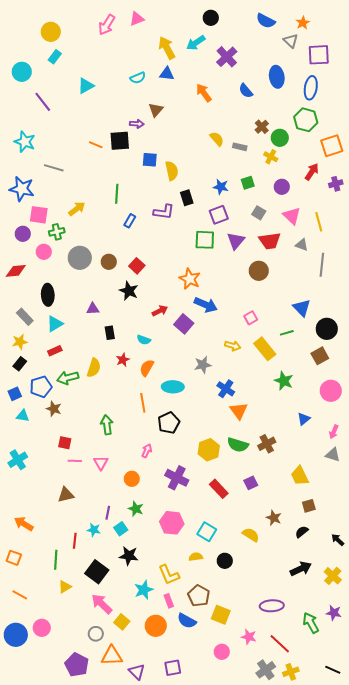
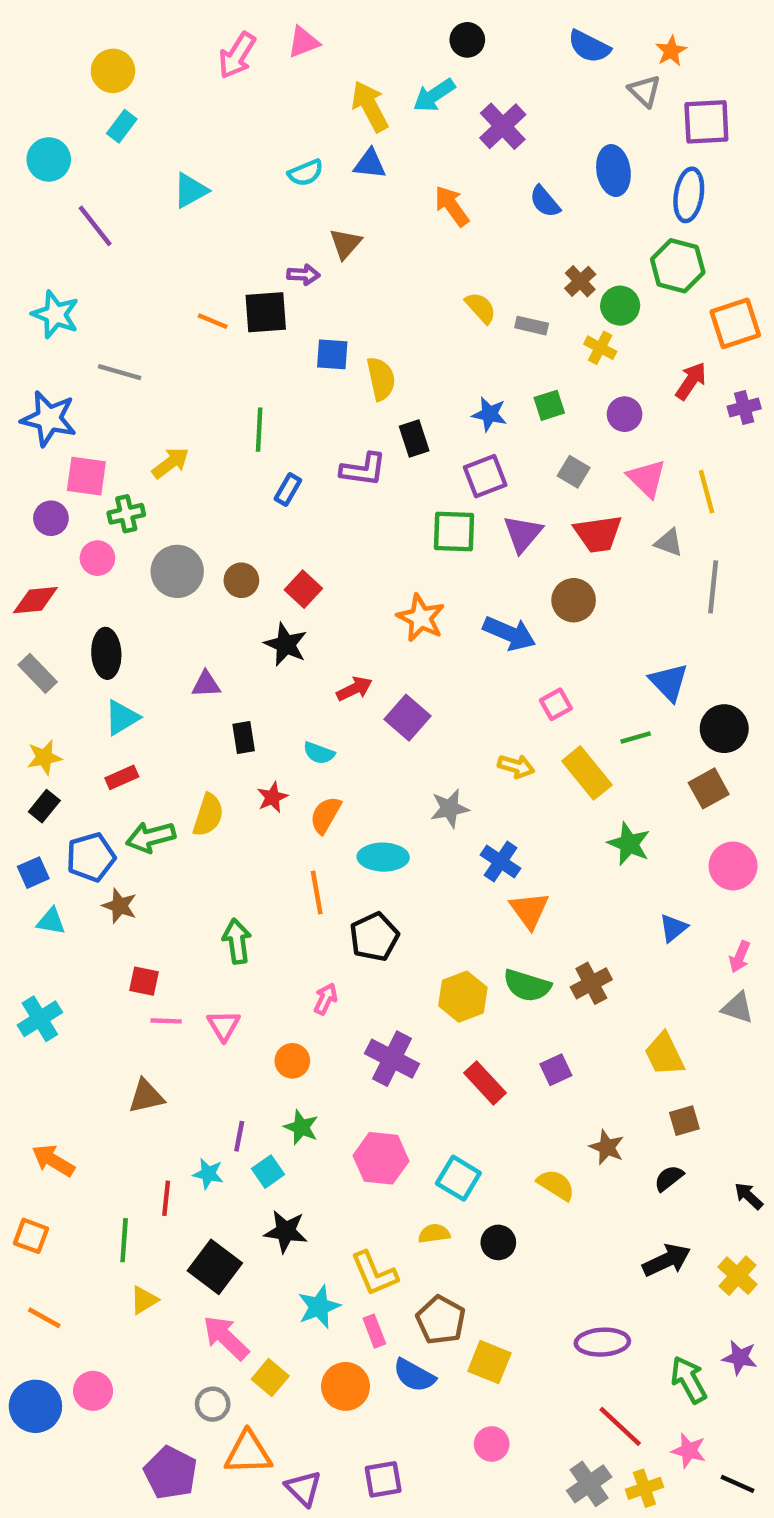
blue arrow: (206, 305) -> (509, 633), moved
gray rectangle: (25, 317) -> (38, 673), moved
pink star: (249, 637) -> (689, 1451), moved

